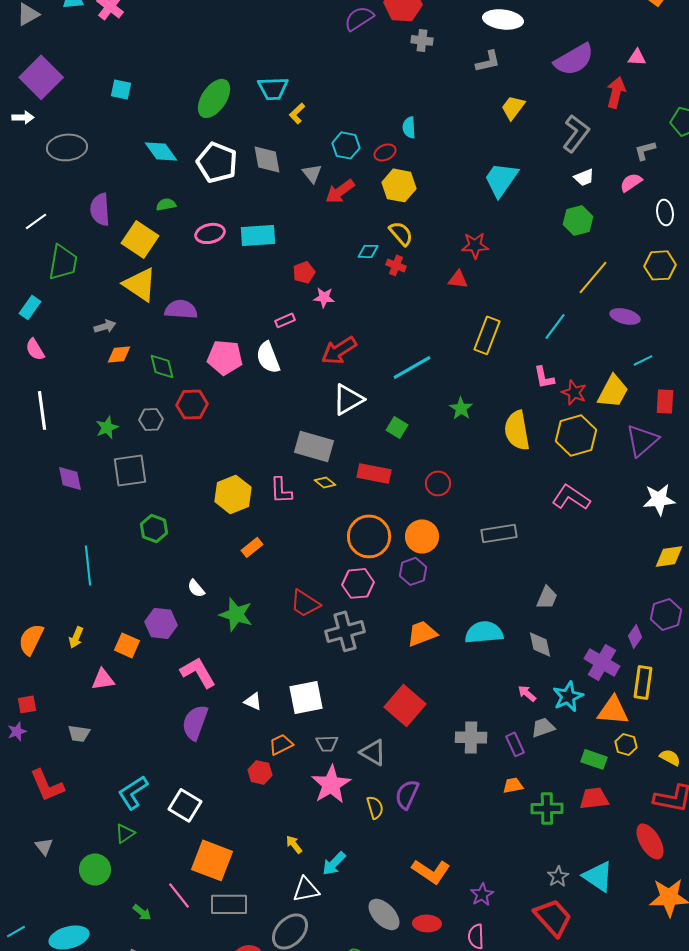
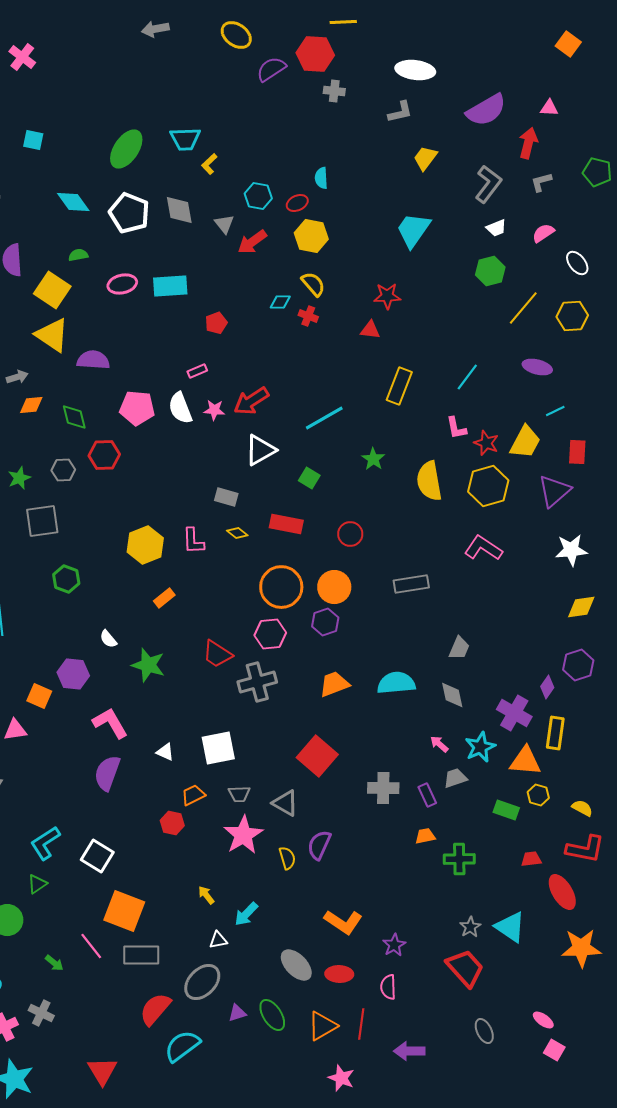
gray L-shape: (645, 150) -> (541, 182), moved
white ellipse: (665, 212) -> (577, 263), turned -30
yellow line: (593, 277) -> (523, 308), moved
pink star: (324, 297) -> (214, 410), moved
gray rectangle: (314, 446) -> (226, 497), size x0.6
red trapezoid: (594, 798) -> (531, 859), moved, size x0.7
white triangle: (306, 889) -> (218, 940), size x0.7

